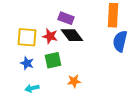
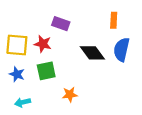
orange rectangle: (113, 15) -> (114, 20), size x0.6
black diamond: (72, 35) -> (92, 53), moved

